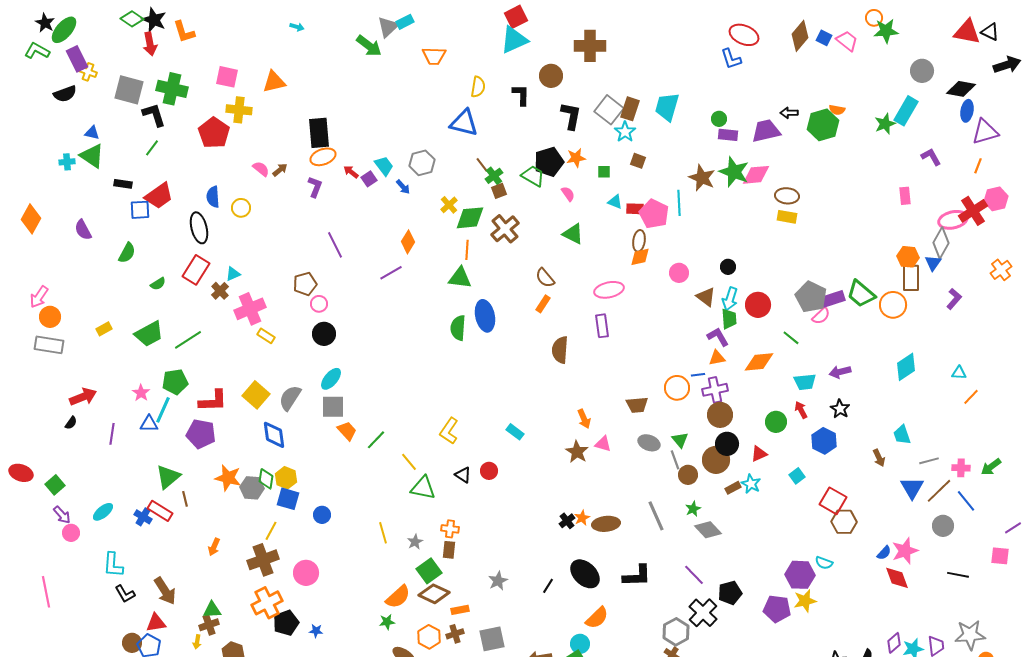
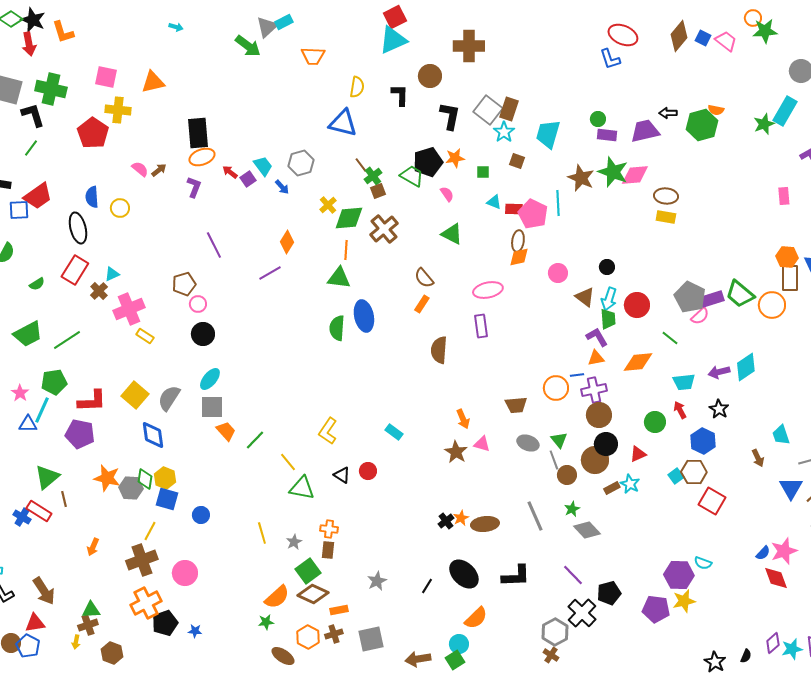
cyan trapezoid: (667, 107) -> (548, 134), moved
cyan diamond: (906, 367) -> (746, 367), moved
brown hexagon: (844, 522) -> (694, 472), moved

